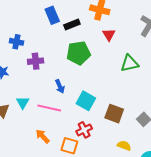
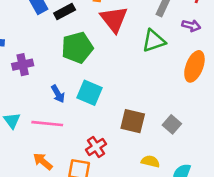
red triangle: (109, 35) -> (114, 19), size x1.6
green triangle: (129, 63) -> (154, 41), moved
cyan square: (86, 101) -> (89, 93), moved

